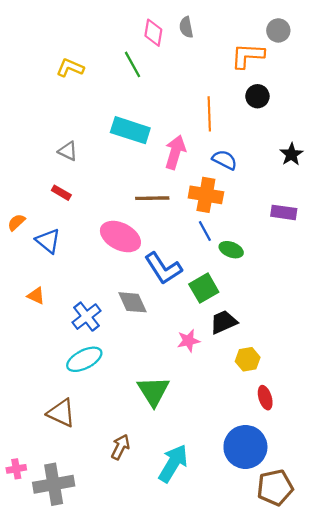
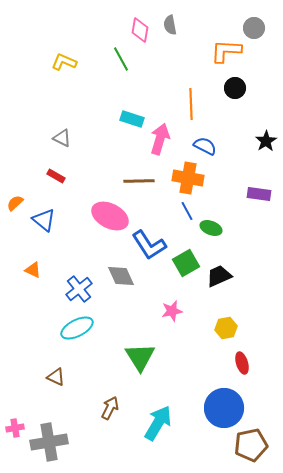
cyan rectangle: (130, 130) -> (132, 119), moved, size x0.7
black trapezoid: (224, 322) -> (219, 276), moved
brown triangle: (61, 413) -> (56, 377), size x0.7

